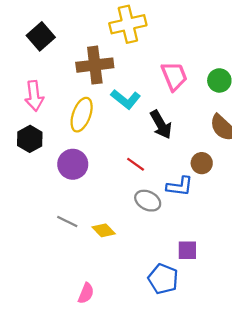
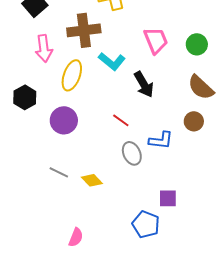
pink arrow: (34, 96) -> (44, 48), moved
brown circle: (202, 163) -> (194, 121), moved
gray ellipse: (148, 201) -> (132, 153), turned 40

